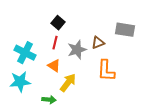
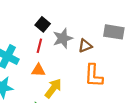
gray star: (77, 50) -> (63, 38), moved
orange triangle: (54, 66) -> (38, 70), turned -32

